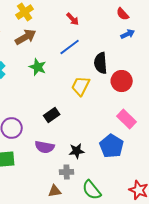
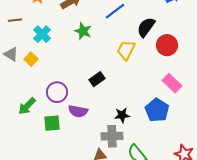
black semicircle: (101, 63) -> (146, 27), turned 40
purple semicircle: (45, 147) -> (78, 111), moved
gray cross: (67, 172) -> (112, 136), size x1.5

